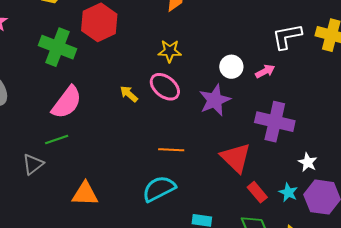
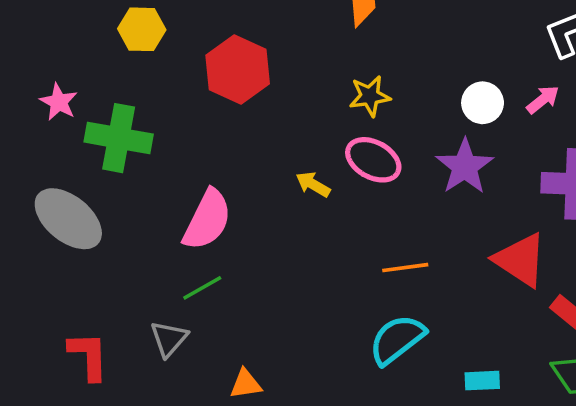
green cross: (57, 47) -> (119, 138), moved
orange triangle: (85, 194) -> (246, 384), moved, size x0.7

